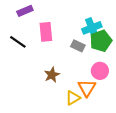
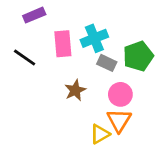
cyan cross: (92, 28) -> (94, 38), moved
pink circle: (100, 71) -> (120, 94), moved
brown star: (52, 75) -> (75, 90), moved

